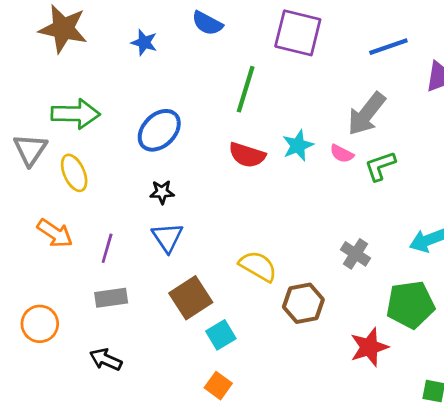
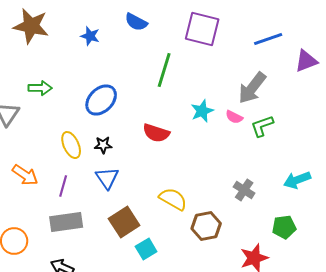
green arrow: (75, 114) -> (40, 88), size x0.7
red semicircle: (247, 155) -> (156, 133), moved
yellow ellipse: (74, 173) -> (71, 145), moved
gray rectangle: (111, 298) -> (66, 222), size x1.4
green pentagon: (410, 305) -> (284, 227), size x0.7

